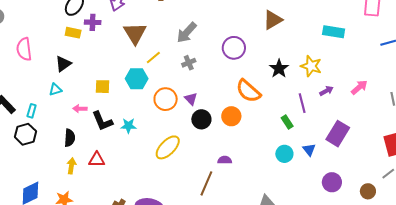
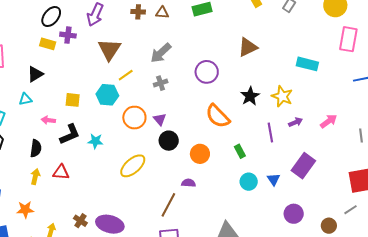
orange circle: (231, 116) -> (200, 154), moved
black L-shape: (102, 121) -> (70, 134), turned -95
green rectangle: (287, 122) -> (240, 151), moved

